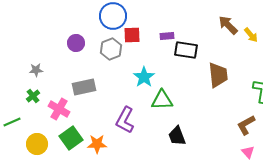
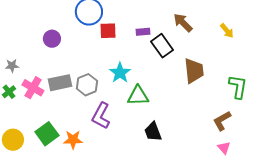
brown arrow: (228, 25) -> (183, 23), moved
gray hexagon: (111, 49) -> (87, 85), moved
black rectangle: (186, 50) -> (162, 46), turned 45
pink cross: (59, 109) -> (33, 88), moved

